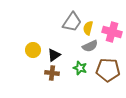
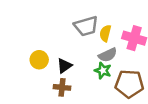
gray trapezoid: (72, 22) -> (86, 26), turned 40
green star: (80, 68) -> (103, 71), moved

